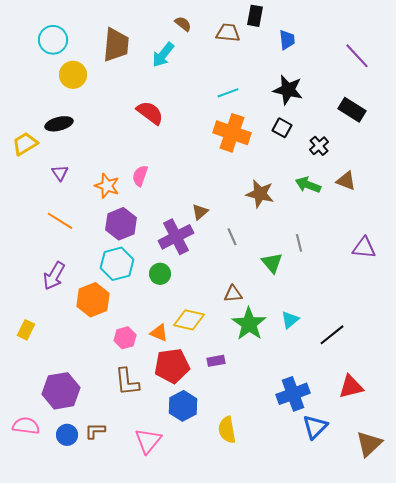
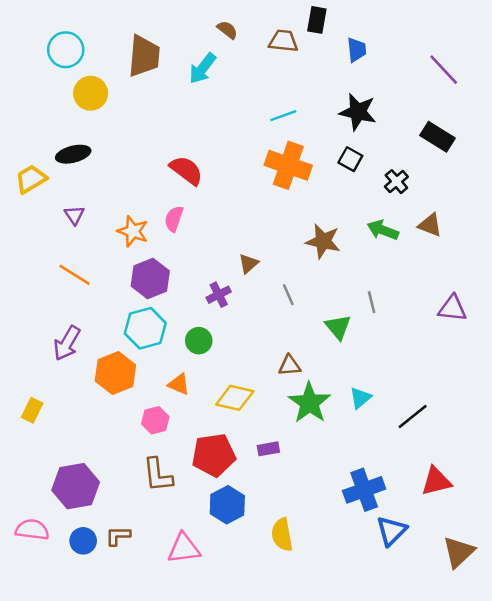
red semicircle: (150, 113) -> (186, 170), moved
purple cross: (176, 237) -> (219, 295), size x0.6
orange triangle: (159, 333) -> (179, 384), moved
pink triangle: (148, 441) -> (184, 548), turned 44

